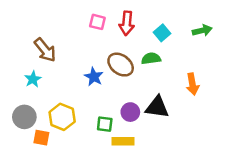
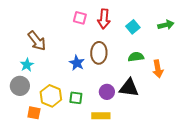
green semicircle: (151, 58) -> (136, 57), moved
brown ellipse: (121, 65) -> (99, 53), turned 55
gray circle: (24, 117) -> (20, 86), moved
green square: (105, 124) -> (76, 98), moved

